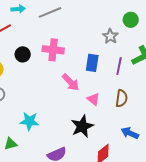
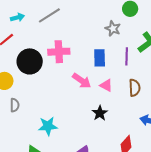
black circle: (23, 54) -> (30, 61), size x1.6
pink triangle: (93, 99) -> (106, 85), moved
black star: (82, 126) -> (100, 113), moved, size x0.7

